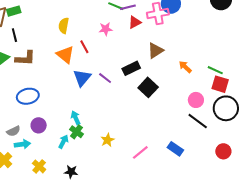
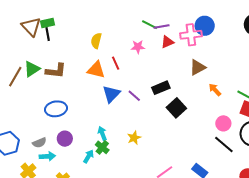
black line: (14, 35) -> (48, 34), moved
brown triangle: (155, 51) -> (198, 67), moved
orange triangle: (65, 55) -> (96, 70), turned -30
yellow star: (107, 140) -> (134, 138), moved

